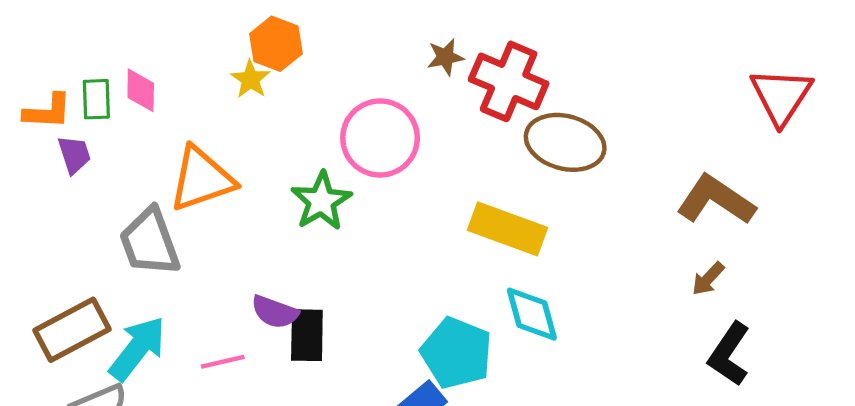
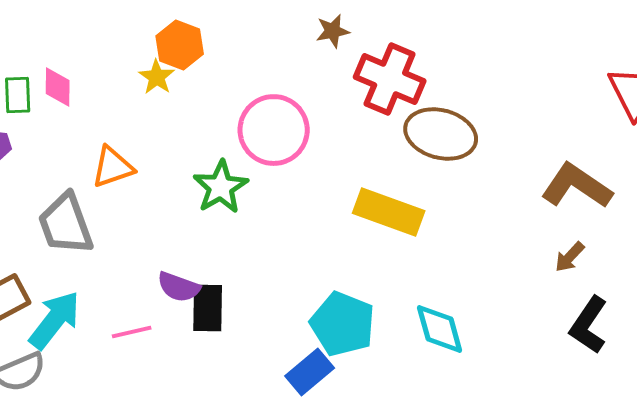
brown star: (445, 57) -> (333, 31), moved
orange triangle: (202, 179) -> (113, 167), size x0.7
cyan diamond: (532, 314) -> (440, 329), moved

